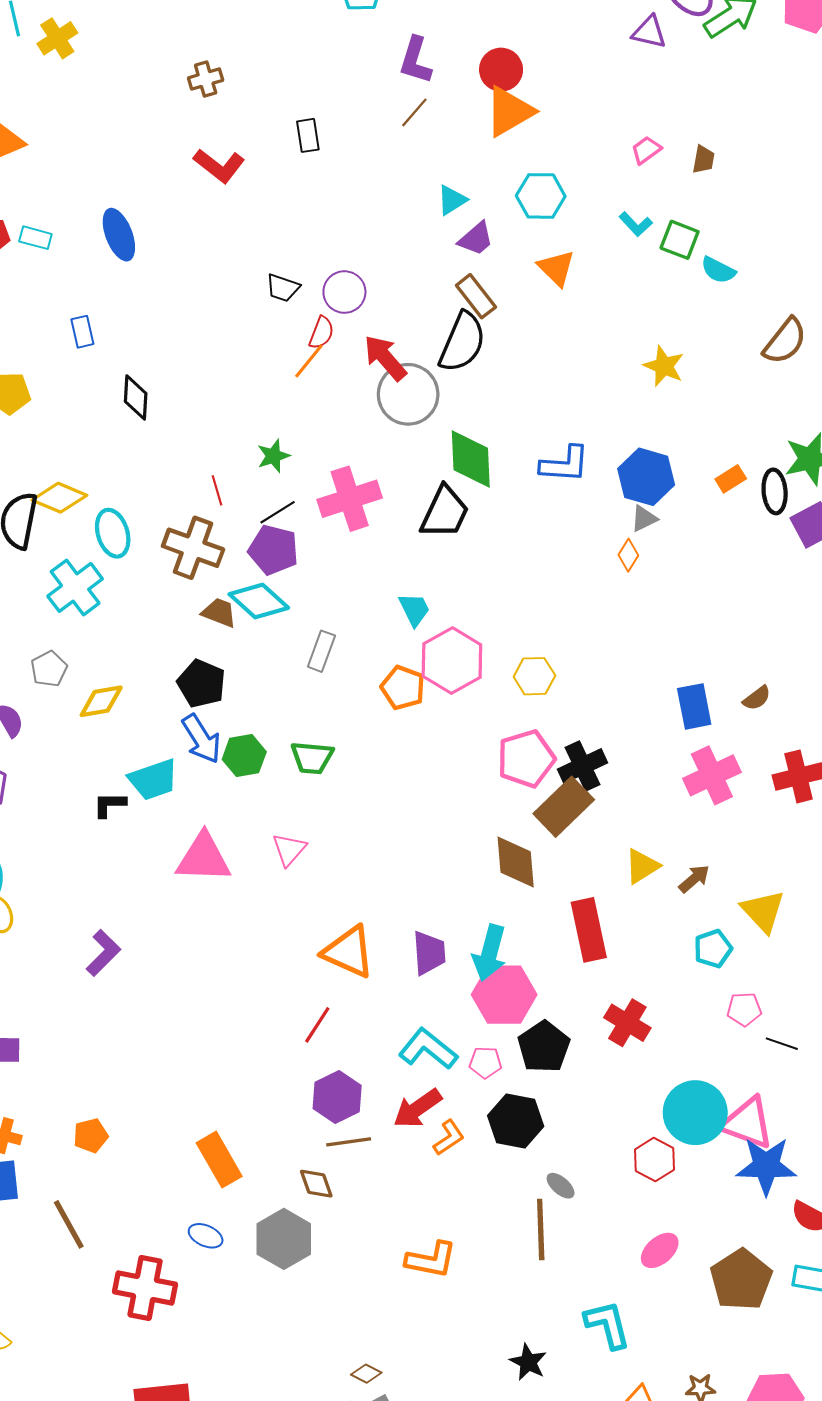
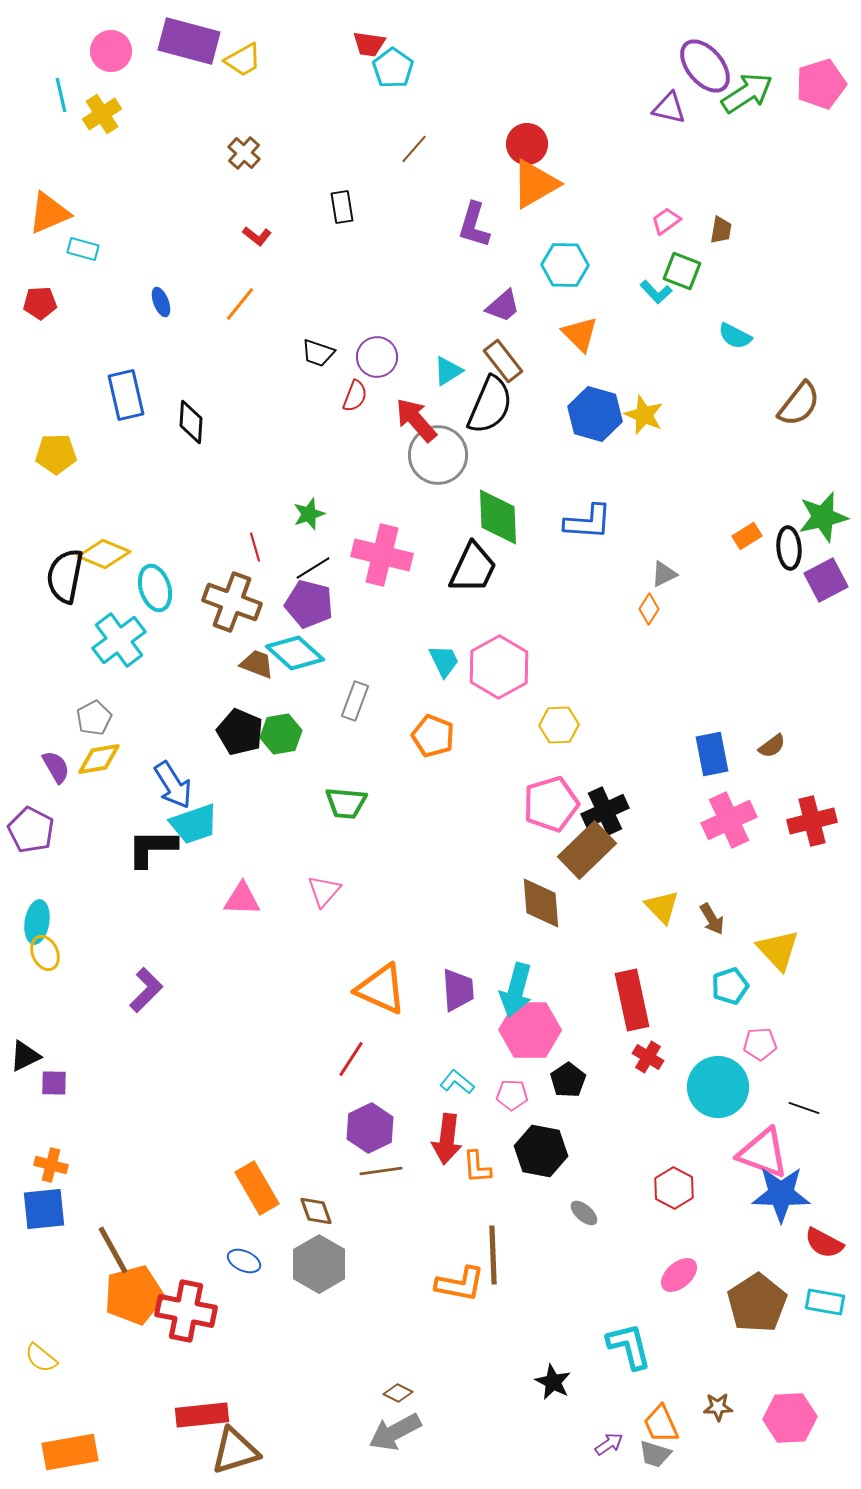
purple L-shape: (415, 60) -> (474, 225), moved
brown cross: (206, 79) -> (244, 153), turned -32
brown line: (414, 112) -> (414, 149), moved
red L-shape: (219, 166) -> (257, 236), size x0.6
cyan triangle: (452, 200) -> (448, 371), moved
blue ellipse: (119, 235) -> (161, 302), size x0.6
cyan rectangle: (35, 238) -> (83, 249), moved
green square: (680, 240) -> (682, 271), moved
blue rectangle: (82, 332) -> (126, 395), size x1.6
orange line: (309, 361) -> (240, 304), moved
yellow star: (664, 366) -> (644, 415), moved
black diamond: (136, 397) -> (191, 422), moved
blue hexagon: (646, 477) -> (595, 414), moved
pink cross: (350, 499) -> (382, 555), turned 32
pink hexagon: (452, 661) -> (499, 667), moved
yellow diamond: (101, 701) -> (99, 759), moved
blue arrow: (201, 739) -> (173, 785), moved
green hexagon: (244, 756) -> (281, 734), moved
black L-shape: (110, 805) -> (152, 848), size x1.6
pink triangle: (203, 858) -> (242, 899), size x0.7
yellow triangle: (642, 866) -> (662, 907), turned -42
brown arrow: (694, 879) -> (712, 919), turned 100
red rectangle: (589, 930) -> (632, 1000), moved
red cross: (627, 1023) -> (648, 1057), size x0.7
black line: (782, 1044) -> (804, 1108), moved
black pentagon: (544, 1047) -> (568, 1080), size x0.7
cyan L-shape: (428, 1049) -> (457, 1082), size x0.6
red arrow: (418, 1108) -> (447, 1139), turned -48
cyan circle: (695, 1113) -> (718, 1087), moved
orange pentagon: (91, 1136) -> (134, 1295), moved, size x1.8
orange L-shape: (449, 1138) -> (477, 1167), turned 120
brown diamond: (316, 1184) -> (316, 1211), moved
brown line: (541, 1230) -> (493, 1255), moved

